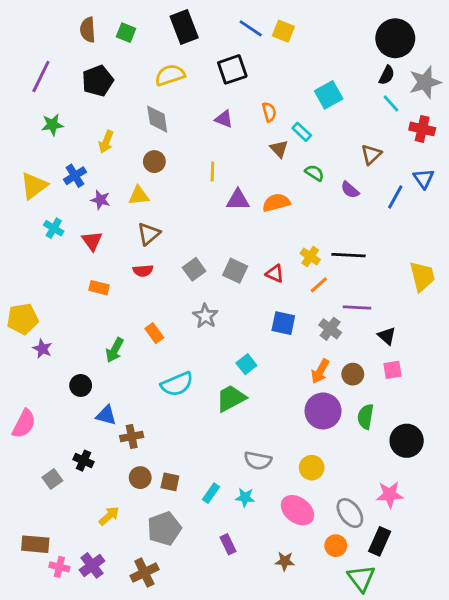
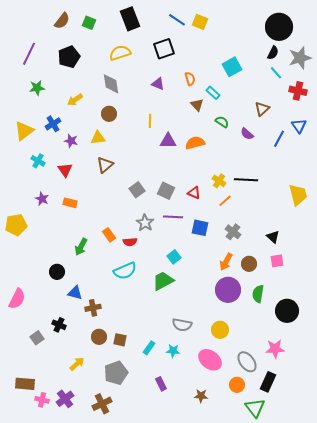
brown semicircle: (88, 30) -> (62, 21), turned -138
yellow arrow: (106, 142) -> (75, 100), turned 35
red semicircle: (143, 271) -> (130, 242), moved
purple line: (357, 308) -> (173, 217), moved
purple star: (42, 349) -> (42, 199), moved

